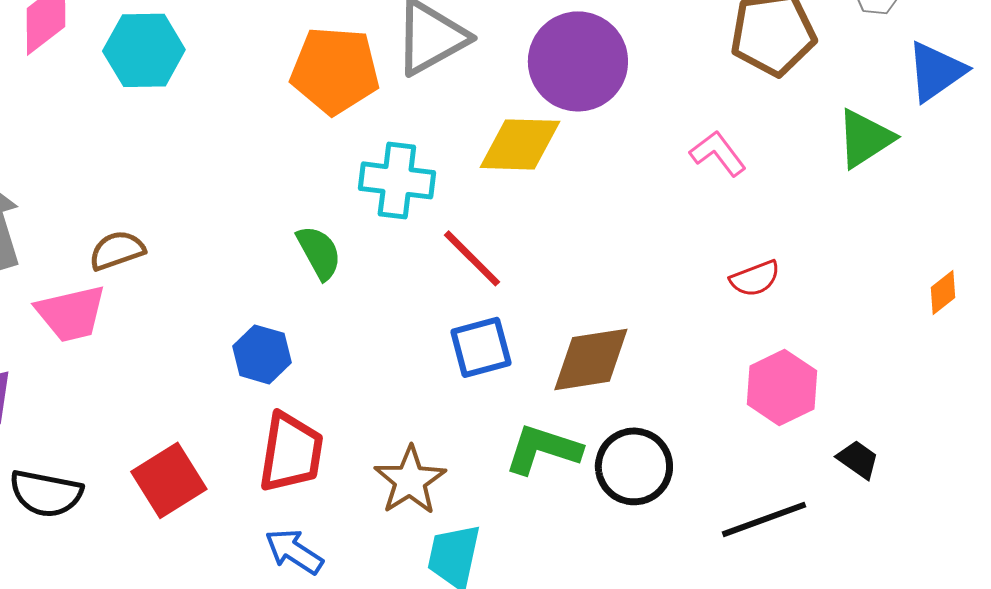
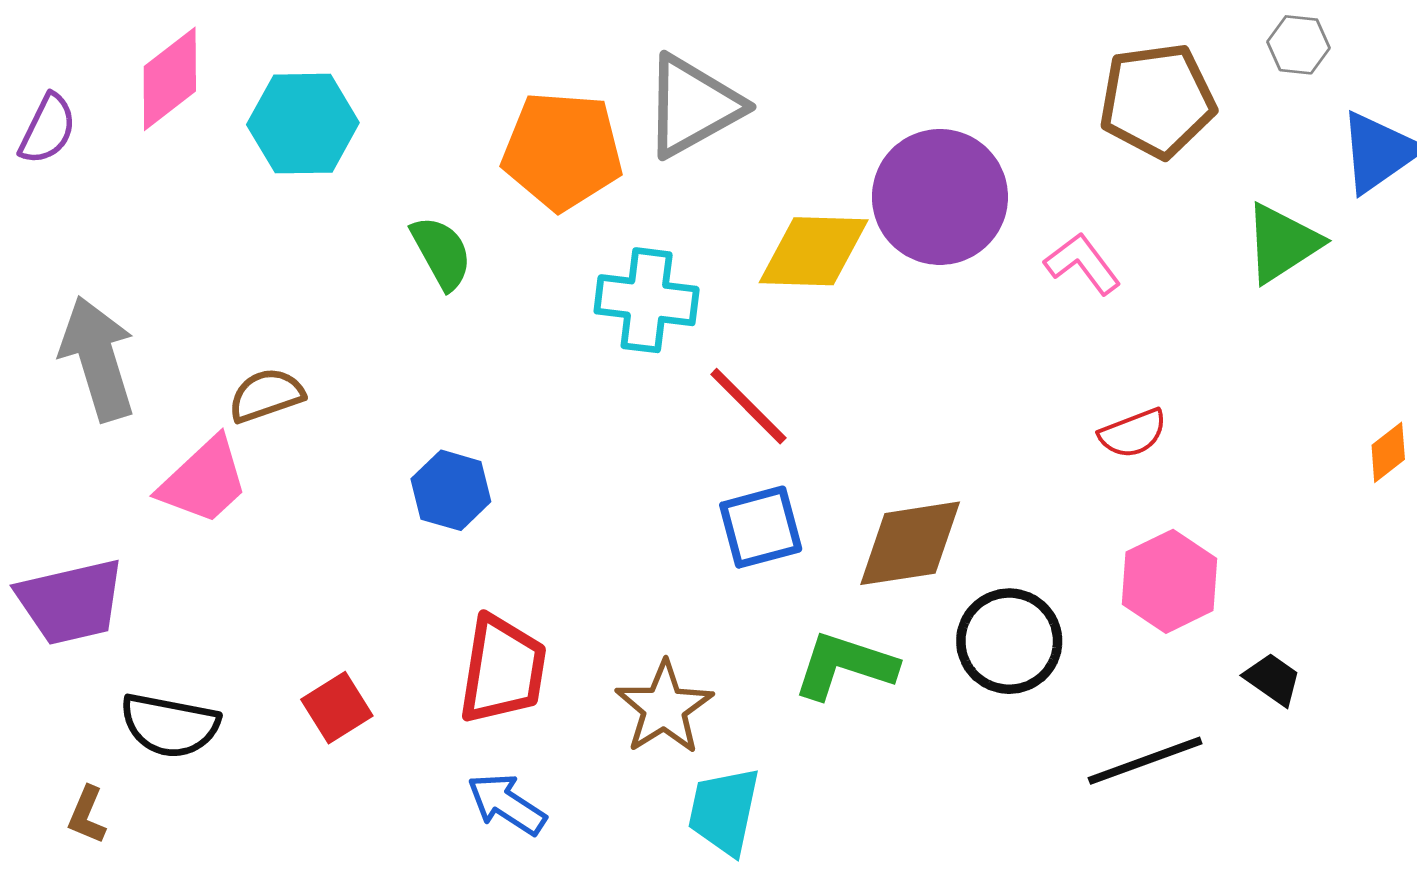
purple circle: (578, 61) -> (940, 197), moved
green semicircle: (319, 252) -> (441, 253), moved
pink trapezoid: (71, 313) -> (204, 481), turned -30
blue hexagon: (262, 354) -> (451, 490), moved
black circle: (634, 466) -> (1009, 641), moved
red square: (169, 480) -> (337, 708), size x0.7

